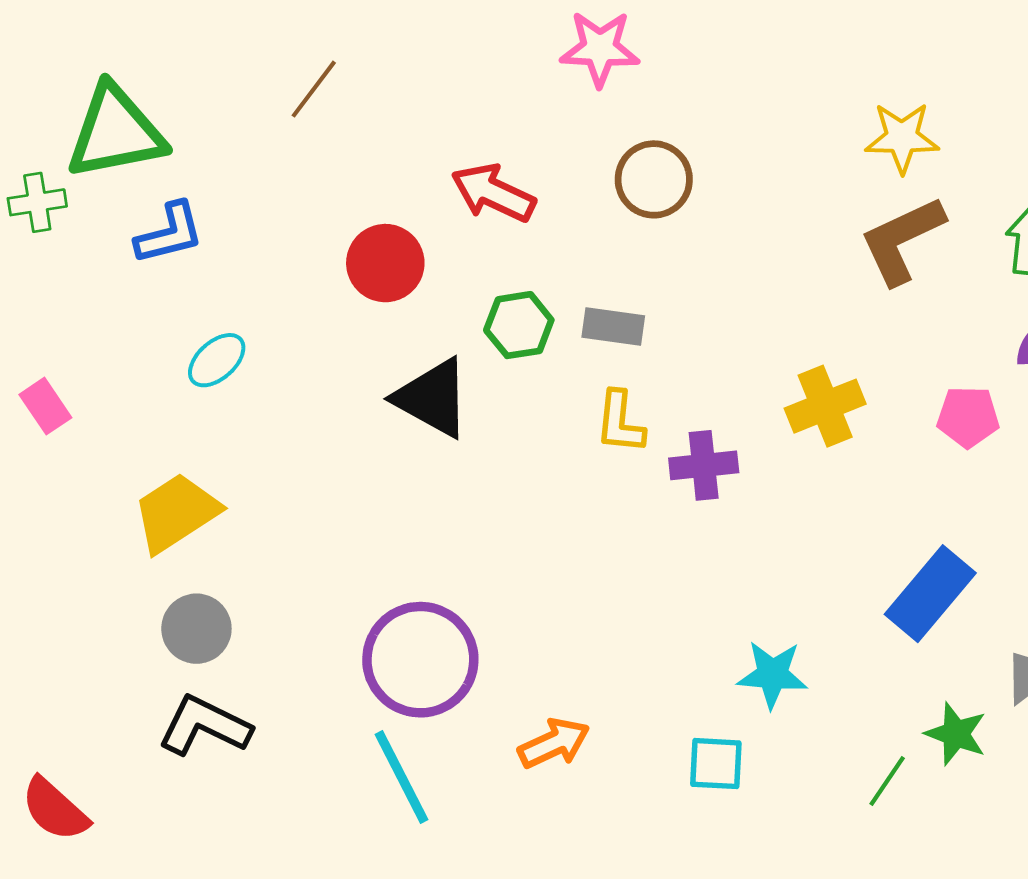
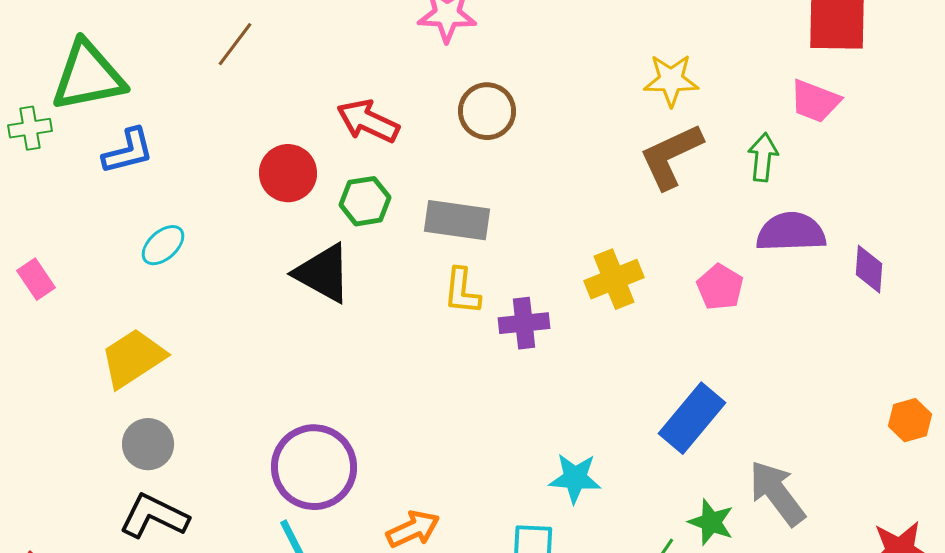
green hexagon: (519, 325) -> (365, 201), moved
gray rectangle: (613, 326) -> (457, 220), size x1.4
pink pentagon: (968, 417) -> (720, 287), turned 30

